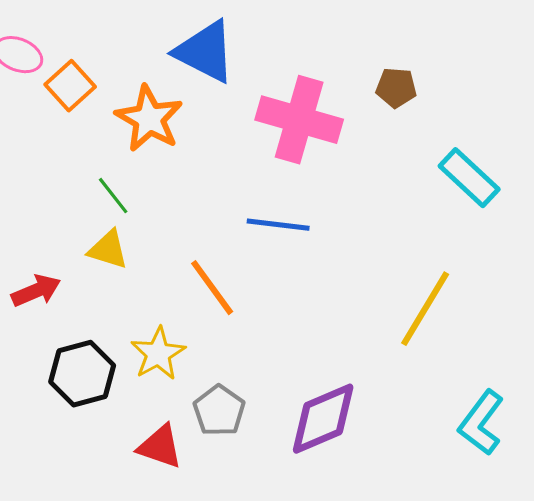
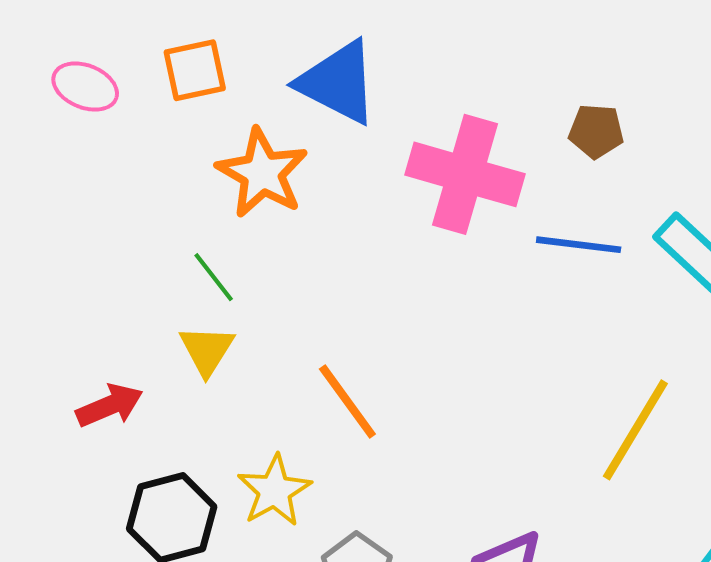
orange square: (70, 86) -> (195, 70), moved, turned 30
blue line: (278, 225) -> (579, 245), moved
yellow triangle: (108, 250) -> (207, 350), turned 45

